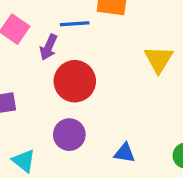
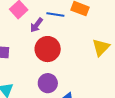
purple circle: (69, 135) -> (48, 83), moved

